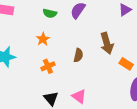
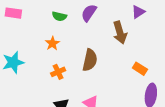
brown arrow: (107, 43) -> (120, 32), moved
brown semicircle: (78, 55) -> (90, 60), size x1.5

